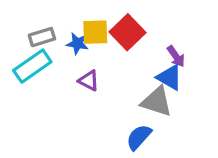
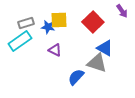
red square: (128, 32) -> (93, 22), moved
purple arrow: (176, 56) -> (122, 11), moved
blue semicircle: (139, 137) -> (76, 77), moved

